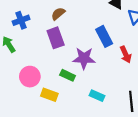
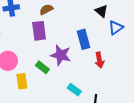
yellow rectangle: (49, 95) -> (22, 81), turned 49
cyan rectangle: (97, 96) -> (74, 90), moved

